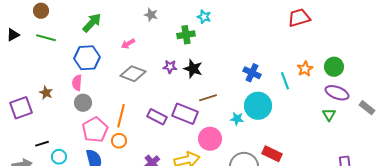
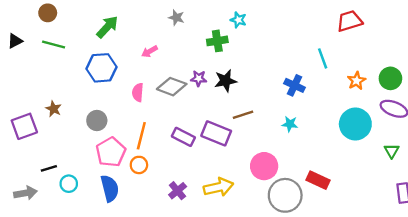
black star: (193, 69) -> (226, 81), turned -30
gray diamond: (133, 74) -> (172, 87), moved
cyan line: (285, 81) -> (323, 58), moved
pink semicircle: (77, 83) -> (138, 92), moved
cyan circle: (258, 106) -> (355, 124), moved
green triangle: (329, 115) -> (392, 151), moved
cyan star: (237, 119) -> (290, 124), moved
pink circle: (210, 139) -> (264, 166), moved

